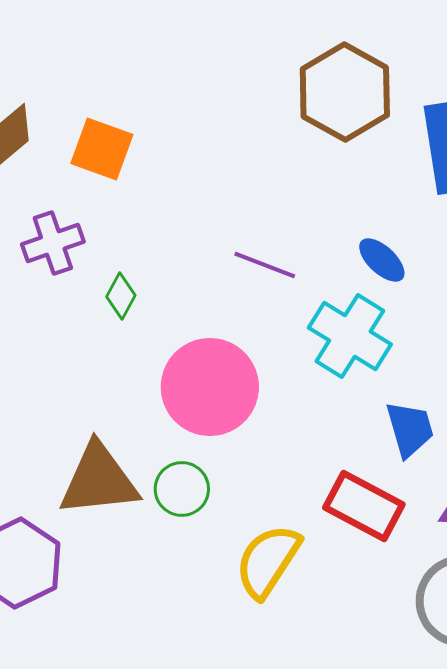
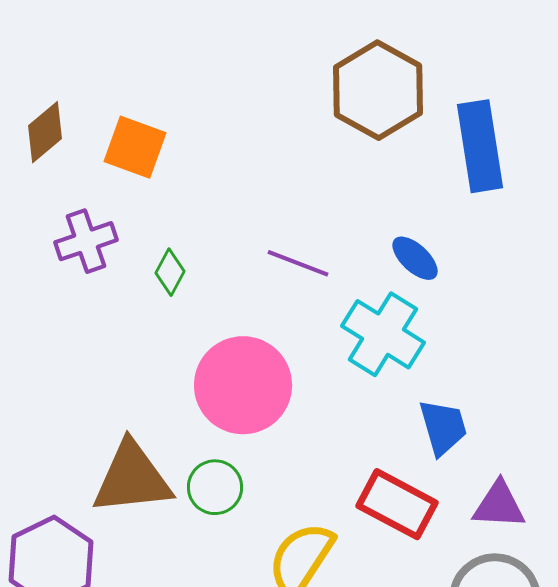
green diamond: (121, 296) -> (170, 272), moved

